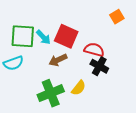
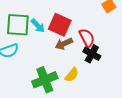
red semicircle: (94, 50) -> (87, 38), turned 48
brown arrow: (58, 60) -> (64, 44), moved

